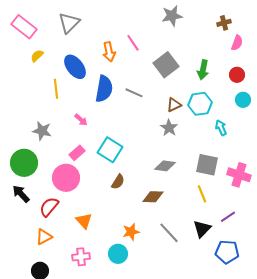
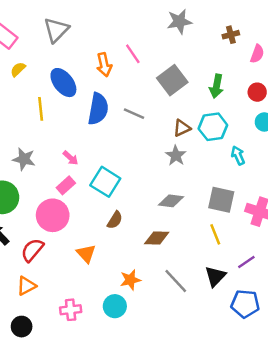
brown cross: (224, 23) -> (231, 35), moved
pink arrow: (81, 120) -> (71, 158), moved
orange triangle: (84, 221) -> (86, 254), moved

